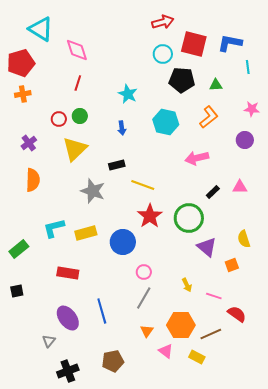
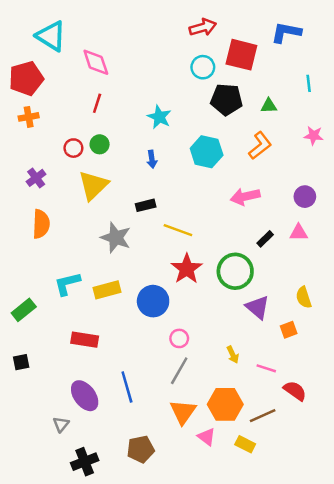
blue L-shape: (230, 43) -> (286, 32), moved
purple circle: (245, 140) -> (305, 197), moved
orange triangle: (147, 331) -> (183, 412), size x1.6

